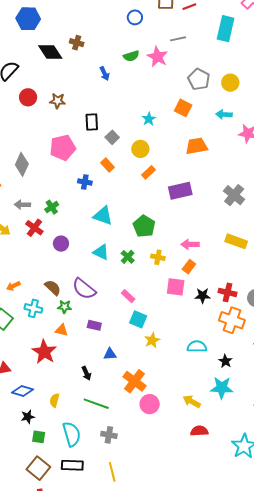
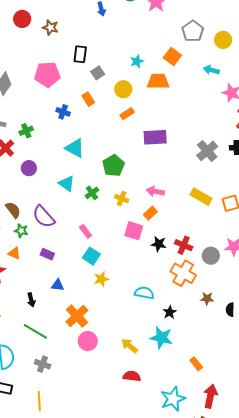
orange trapezoid: (197, 146) -> (158, 81), moved

